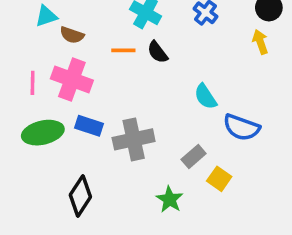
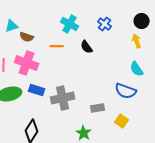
black semicircle: (158, 52) -> (87, 47), moved
cyan semicircle: (205, 97) -> (137, 69), moved
gray rectangle: (194, 157) -> (98, 108), turned 32
yellow square: (219, 179) -> (122, 121), moved

